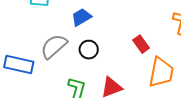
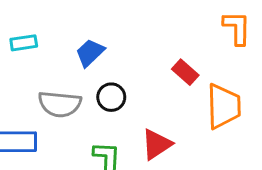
gray semicircle: (54, 46) -> (60, 104), turned -120

